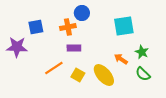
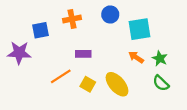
blue circle: (82, 13) -> (110, 14), moved
orange cross: (68, 27) -> (72, 19), moved
orange arrow: (121, 59) -> (136, 57), moved

